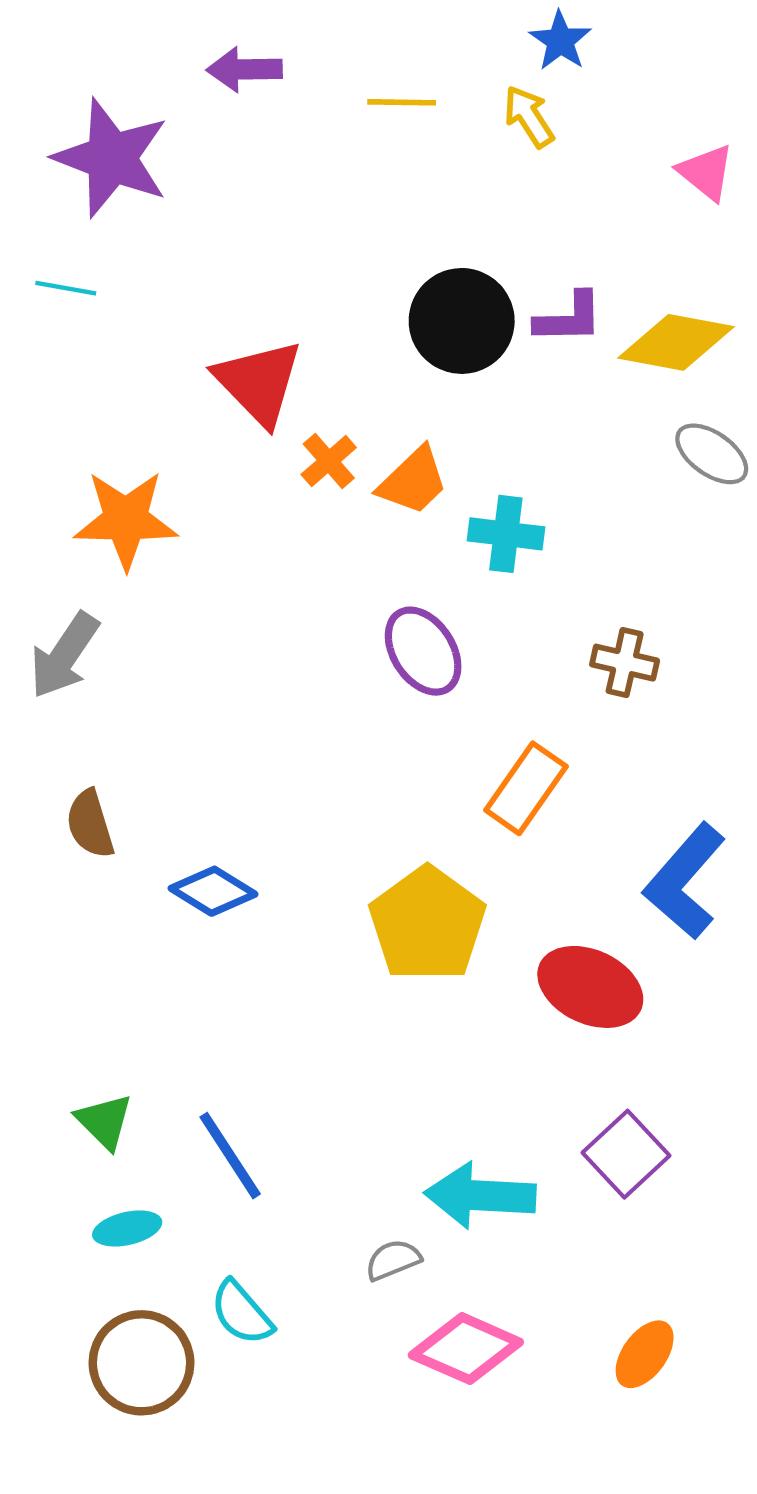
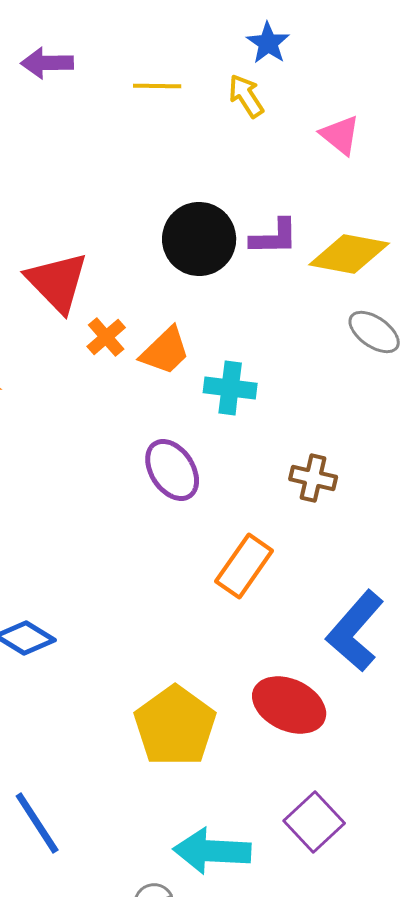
pink triangle: (706, 172) -> (340, 135), moved
yellow pentagon: (427, 924) -> (175, 726), moved

